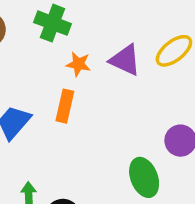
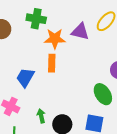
orange star: (78, 64) -> (55, 39), size x1.5

